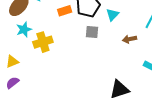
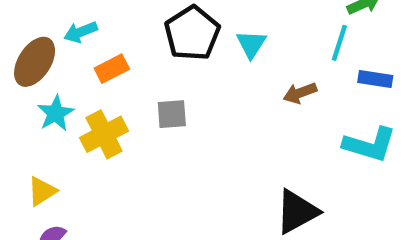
orange rectangle: (65, 11) -> (112, 69), moved
gray square: (92, 32) -> (172, 114), moved

